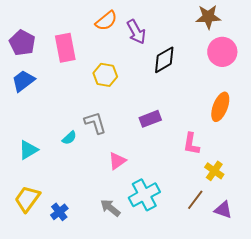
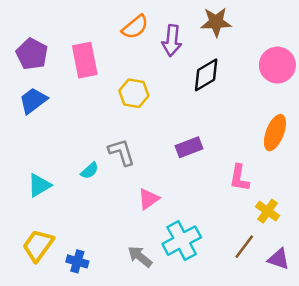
brown star: (208, 17) -> (216, 22), moved
purple arrow: (136, 32) -> (172, 40), turned 35
blue cross: (59, 212) -> (77, 261), turned -36

